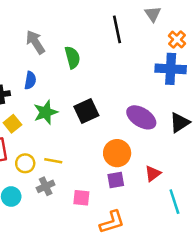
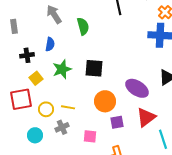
black square: (86, 111) -> (94, 68), turned 30
purple ellipse: (141, 117) -> (137, 88), moved
orange circle: (117, 153) -> (105, 101), moved
red triangle: (153, 174) -> (146, 117), size x1.5

